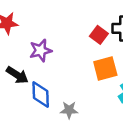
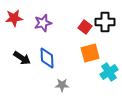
purple star: (41, 50) -> (43, 23), moved
blue diamond: (41, 94) -> (47, 58), moved

